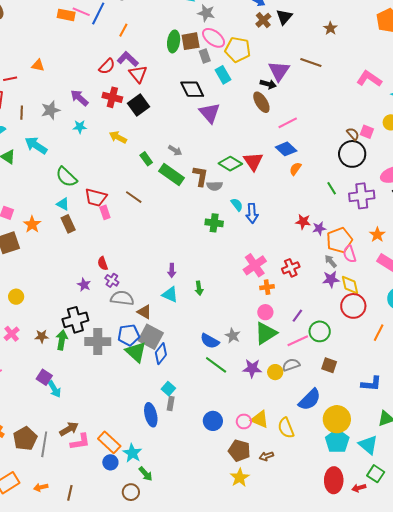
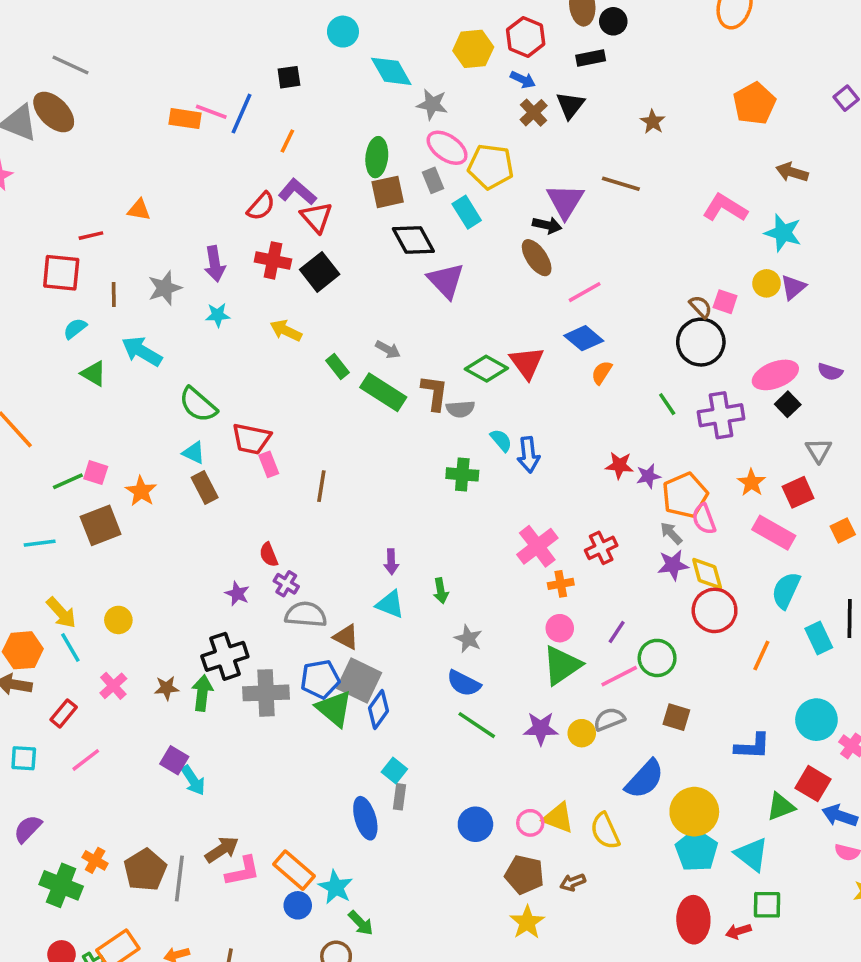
brown square: (191, 41) -> (388, 192), moved
purple arrow: (79, 98) -> (215, 264), turned -138
brown line: (134, 197) -> (321, 486), moved, turned 66
gray star: (233, 336) -> (468, 639), moved
green square: (376, 474) -> (767, 905), turned -30

